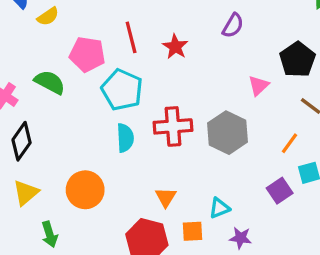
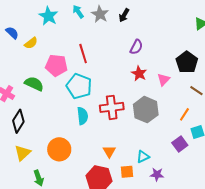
purple semicircle: (233, 26) -> (136, 47), moved
red star: (175, 47) -> (139, 74), moved

